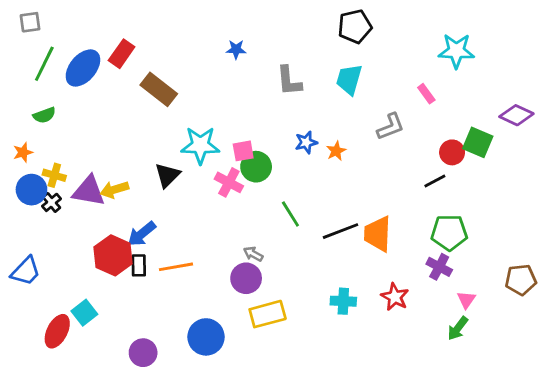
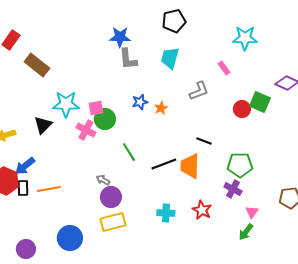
blue star: (236, 49) -> (120, 37), moved, size x1.5
black line: (435, 181) -> (204, 141), moved, turned 49
purple circle: (246, 278) -> (111, 197), moved

